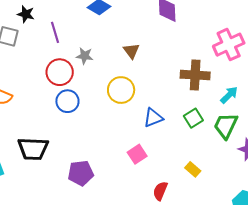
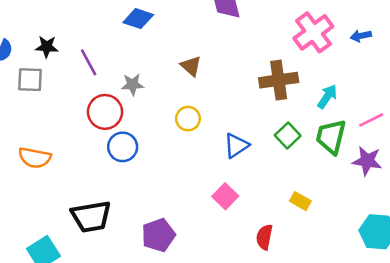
yellow circle: (121, 90) -> (188, 119), size x0.7

